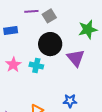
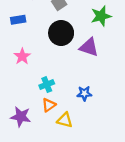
purple triangle: (76, 58) -> (89, 47), turned -30
cyan cross: (36, 66) -> (47, 85), moved, turned -32

